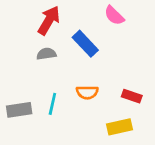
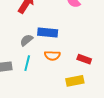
blue rectangle: (85, 44) -> (48, 32), moved, turned -42
gray semicircle: (46, 54) -> (27, 40), moved, turned -32

